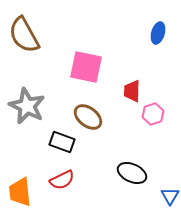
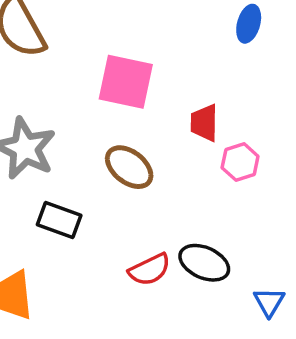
black rectangle: (62, 142) -> (59, 220), moved
red semicircle: (62, 180) -> (150, 270), moved

